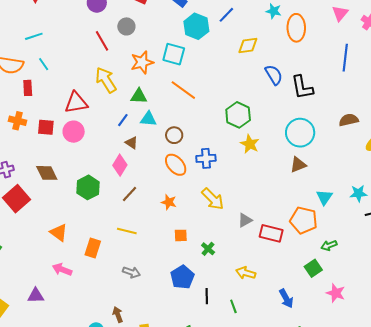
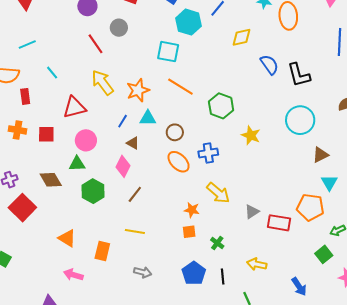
orange star: (142, 62) -> (138, 90), moved
cyan line: (44, 64) -> (52, 73), moved
green triangle: (139, 96) -> (77, 164), moved
green hexagon: (238, 115) -> (221, 106), moved
pink circle: (74, 132) -> (86, 140), moved
brown triangle: (298, 165) -> (321, 155), moved
orange star: (169, 202) -> (192, 210), moved
black line: (207, 296) -> (223, 277), moved

